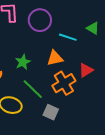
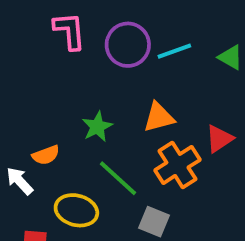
cyan line: (68, 37) -> (174, 51), moved, turned -36

